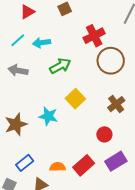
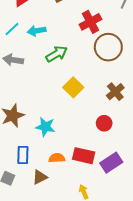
cyan star: (48, 116) -> (45, 127), moved
purple rectangle: (116, 161) -> (111, 163), moved
blue rectangle: (25, 163) -> (23, 155), turned -48
red rectangle: (84, 165) -> (84, 156), turned 55

